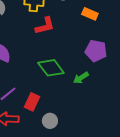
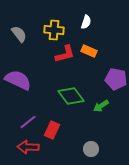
orange rectangle: (90, 14) -> (89, 51), moved
gray circle: (50, 121) -> (91, 149), moved

